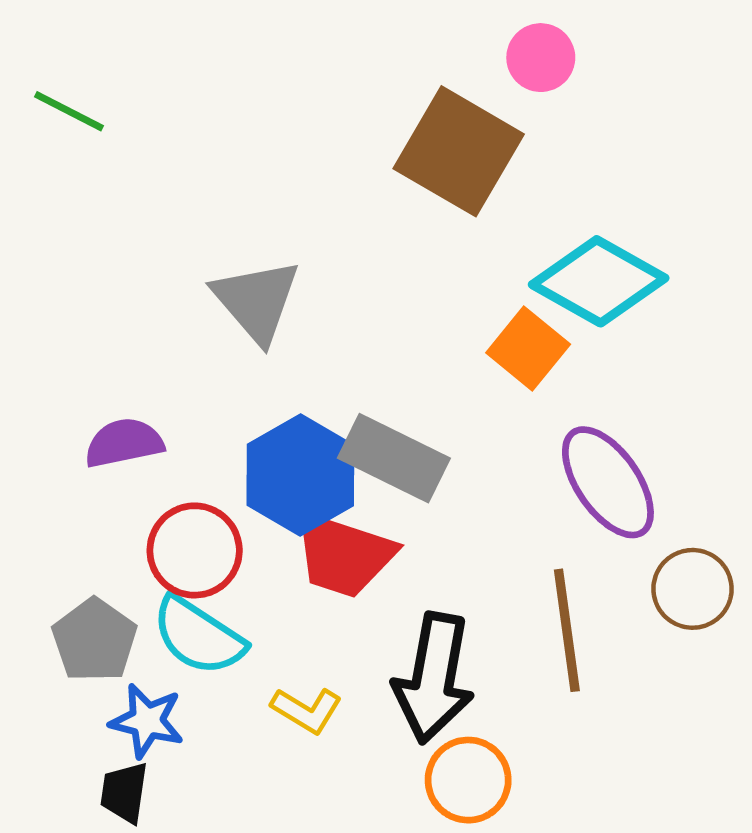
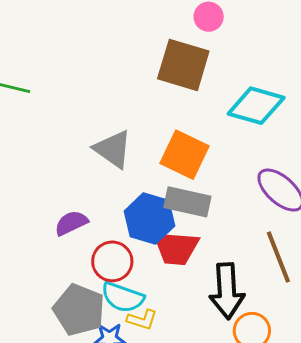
orange square: (528, 349) -> (184, 155), moved, size x1.4
gray pentagon: (94, 640) -> (79, 310), size x1.4
yellow L-shape: (307, 710) -> (142, 320), moved

